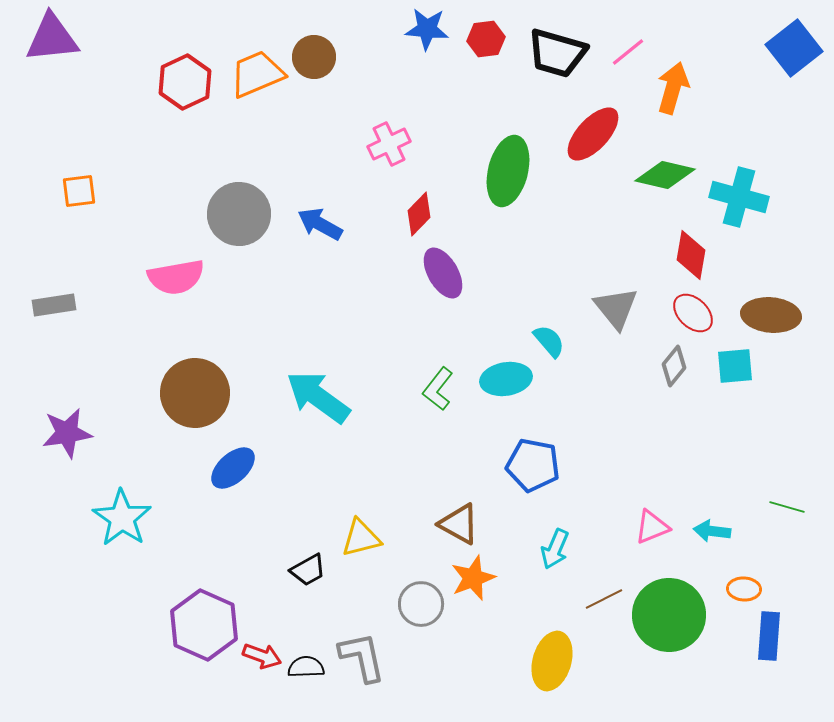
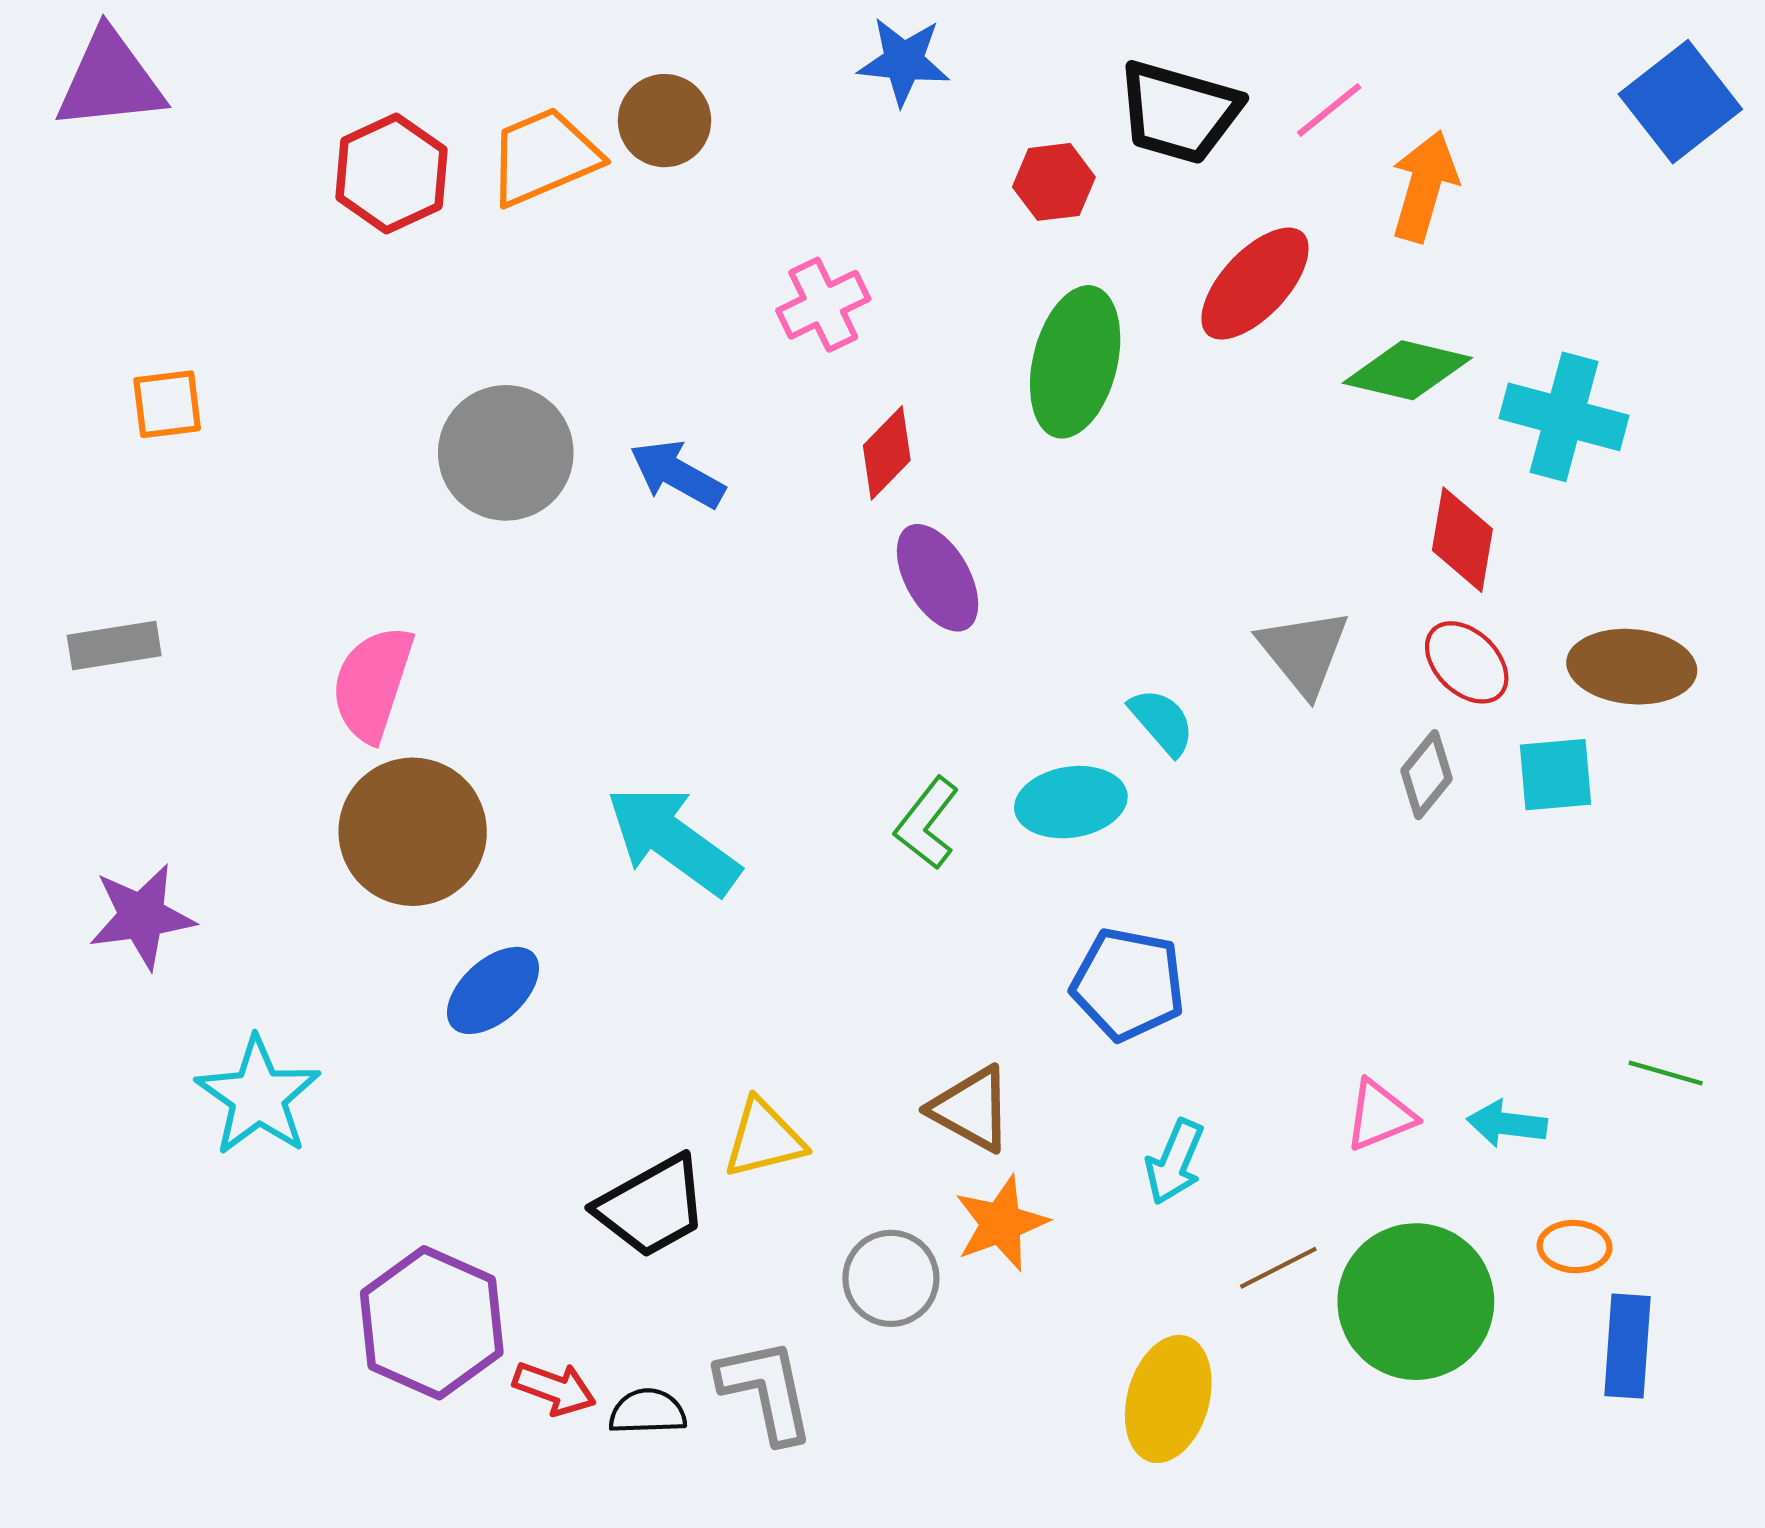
red hexagon: (486, 39) -> (1054, 182), moved
pink semicircle: (176, 277) -> (372, 684), moved, turned 118
black trapezoid: (308, 570) -> (652, 1206), size x1.5

